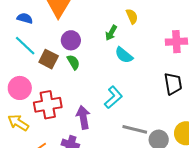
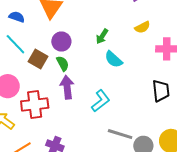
yellow semicircle: (132, 16) -> (142, 27), moved, turned 84
purple arrow: (83, 117) -> (67, 87), moved

